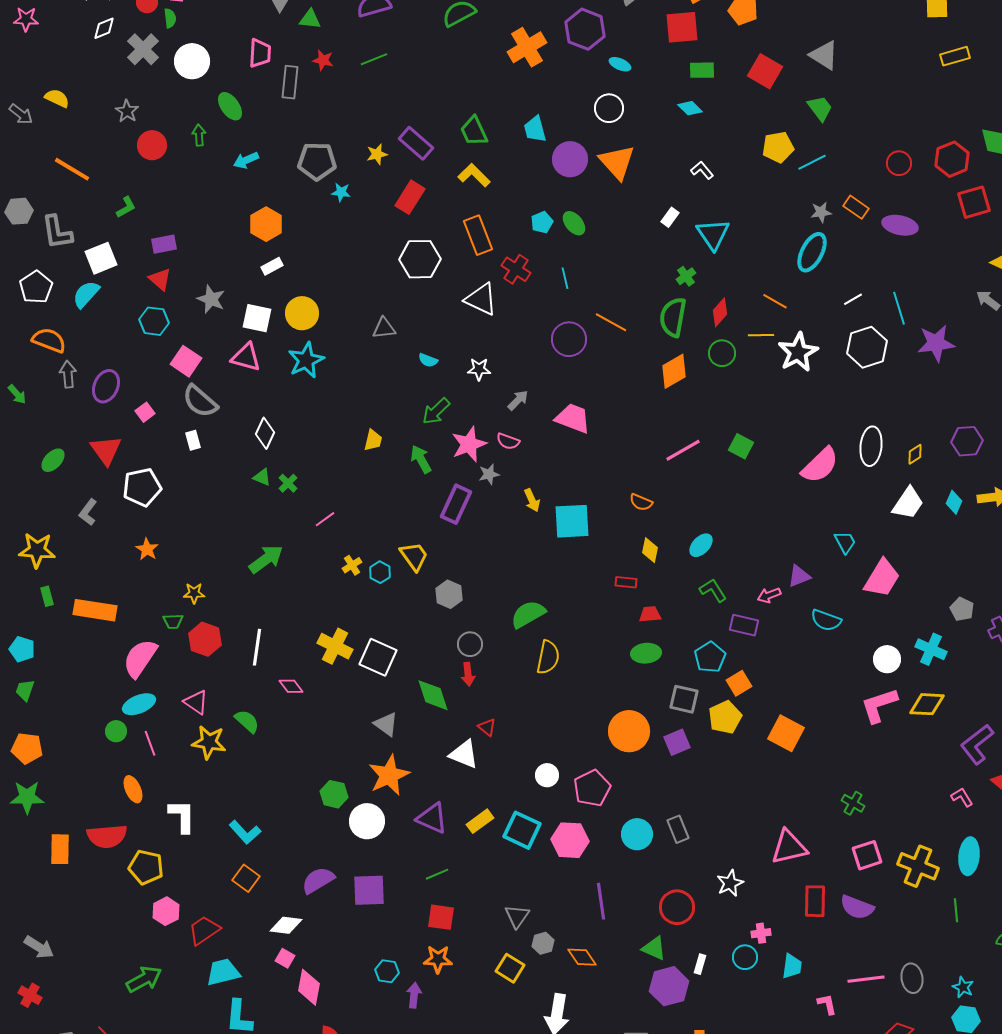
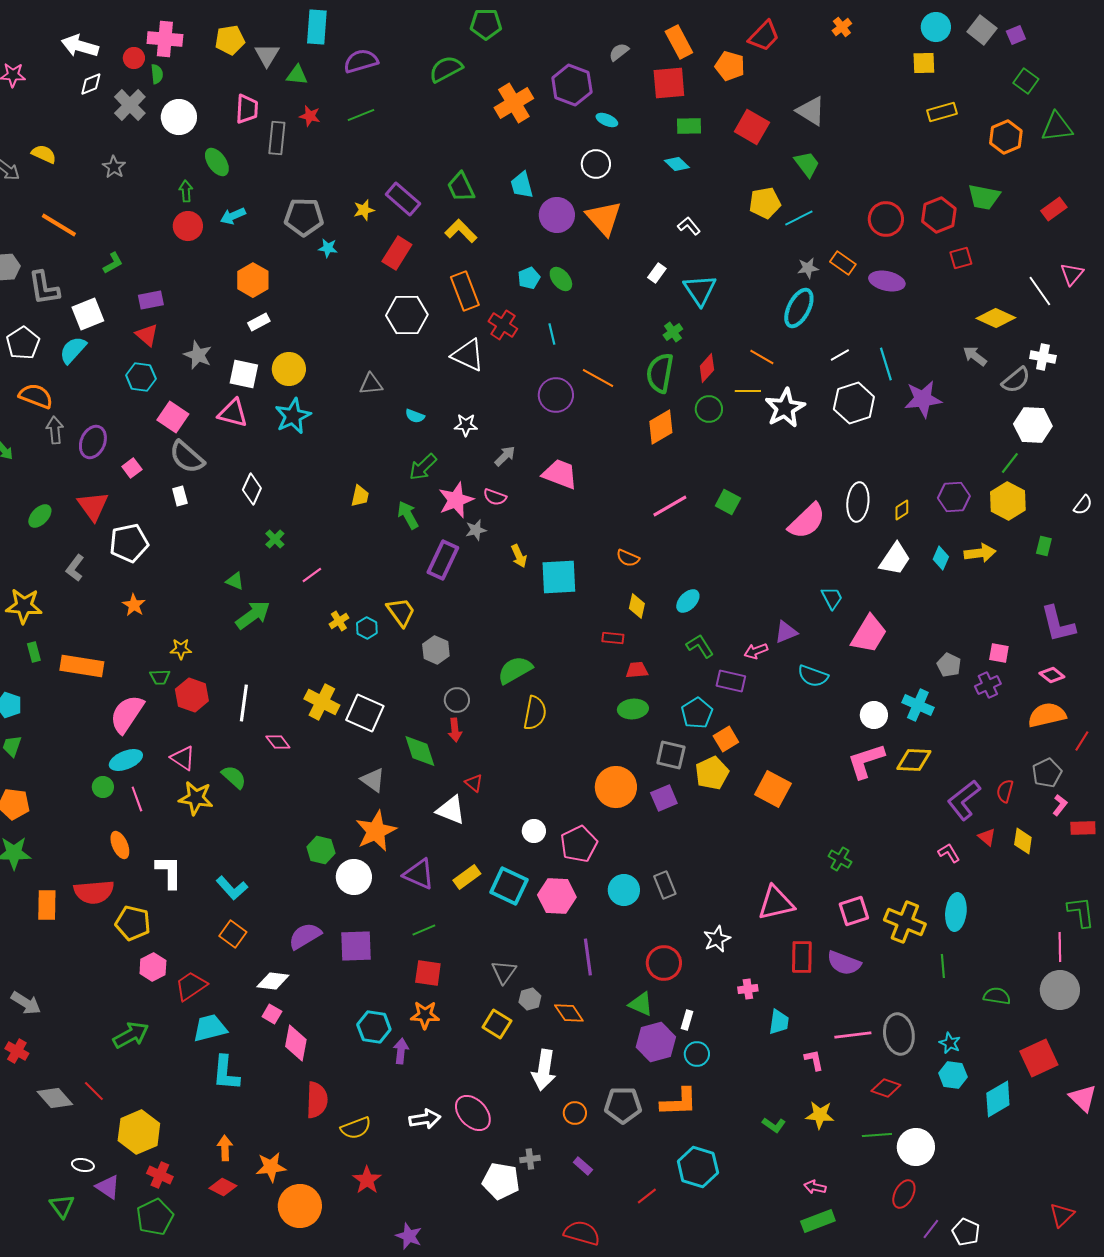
red circle: (152, 145) -> (188, 226), moved
red circle: (899, 163) -> (886, 219), size x1.4
red square: (974, 202) -> (961, 258), size x0.7
green triangle: (262, 477) -> (235, 581), moved
cyan circle: (745, 957) -> (697, 1054), moved
cyan hexagon: (387, 971) -> (374, 1027), size x1.4
gray ellipse: (912, 978) -> (899, 1034), size x1.4

